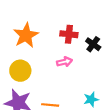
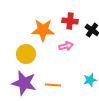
orange star: (26, 35) -> (43, 30), moved, turned 30

